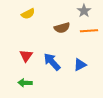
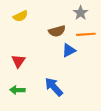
blue arrow: (52, 62) -> (54, 87), moved
blue triangle: (80, 65) -> (69, 50), moved

